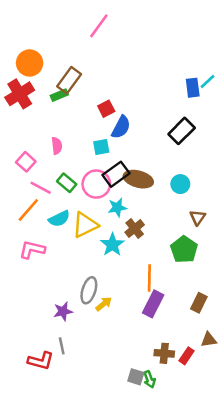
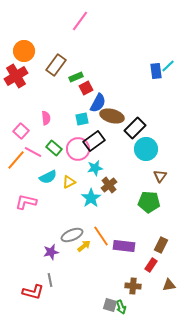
green rectangle: (59, 95) -> (76, 77), moved
black rectangle: (182, 131) -> (135, 128), moved
brown ellipse: (138, 179) -> (112, 116), moved
cyan circle: (180, 184) -> (146, 149), size x1.5
orange line: (28, 210) -> (16, 160), moved
yellow triangle: (85, 225) -> (69, 182), size x0.6
green pentagon: (184, 250) -> (149, 202), turned -30
orange line: (149, 278) -> (101, 236), moved, turned -35
gray ellipse: (89, 290) -> (72, 235), turned 50
purple rectangle: (153, 304) -> (124, 246), turned 70
brown triangle: (209, 340) -> (169, 285), moved
red rectangle: (186, 356) -> (151, 265), moved

